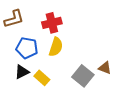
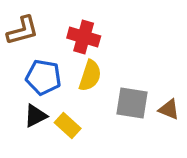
red cross: (52, 23) -> (84, 37), turned 30
gray square: (83, 76) -> (132, 103), moved, turned -30

